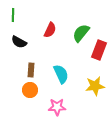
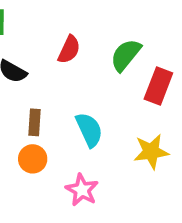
pink star: (57, 107) -> (82, 190), turned 30

